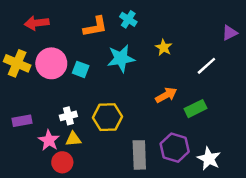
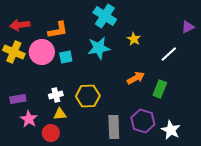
cyan cross: (128, 19) -> (105, 16), size x1.6
red arrow: (37, 23) -> (20, 25), moved
orange L-shape: (95, 27) -> (58, 30), moved
cyan square: (81, 69) -> (66, 57), turned -32
green rectangle: (195, 109) -> (160, 89), turned -42
pink star: (49, 140) -> (29, 119), moved

